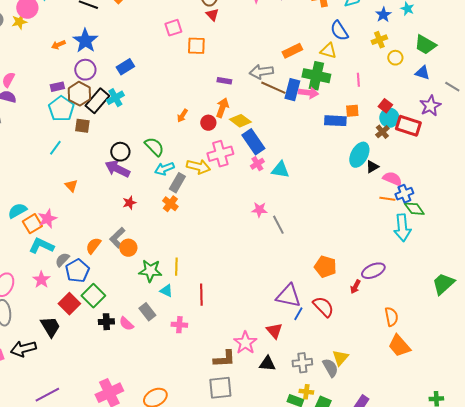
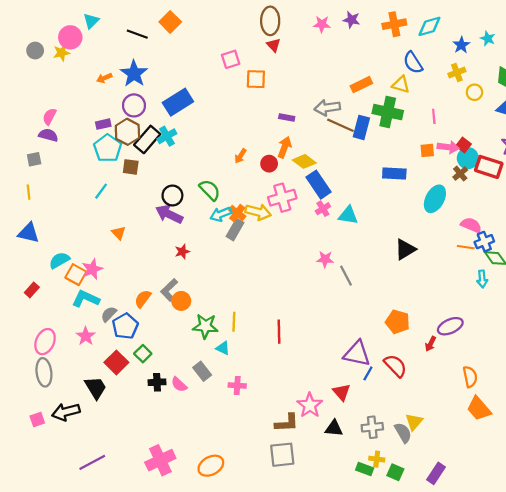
blue rectangle: (125, 67) -> (178, 102), size x1.5
pink arrow: (308, 93) -> (448, 147), moved
blue rectangle: (335, 121) -> (394, 174), moved
black triangle: (372, 167) -> (405, 249), moved, size x1.5
orange cross: (170, 204) -> (237, 213), moved
orange square: (32, 224) -> (76, 275), turned -30
cyan arrow: (402, 228) -> (482, 279), size x0.6
red line: (201, 295) -> (279, 332), moved
green square: (93, 296) -> (143, 354), size x0.7

